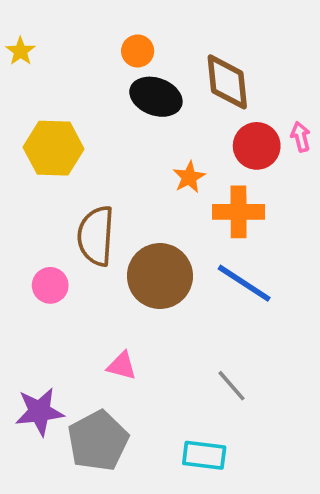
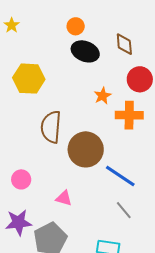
brown diamond: (227, 82) -> (124, 44), size x0.7
blue line: (244, 283) -> (120, 176), moved
pink circle: (50, 285) -> (21, 179), moved

